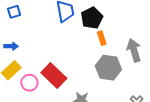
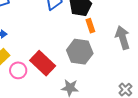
gray hexagon: (108, 68) -> (80, 52), moved

